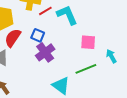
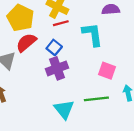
red line: (45, 11) -> (61, 23), moved

